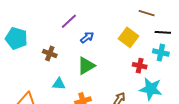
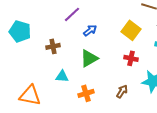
brown cross: (50, 54) -> (53, 46), turned -32
red cross: (140, 66) -> (131, 58), moved

